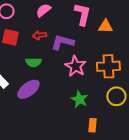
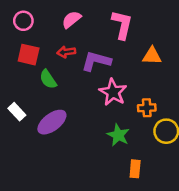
orange triangle: (105, 26) -> (152, 56), moved
green semicircle: (33, 62) -> (48, 79), moved, turned 56
orange cross: (108, 66) -> (147, 108), moved, size x0.6

